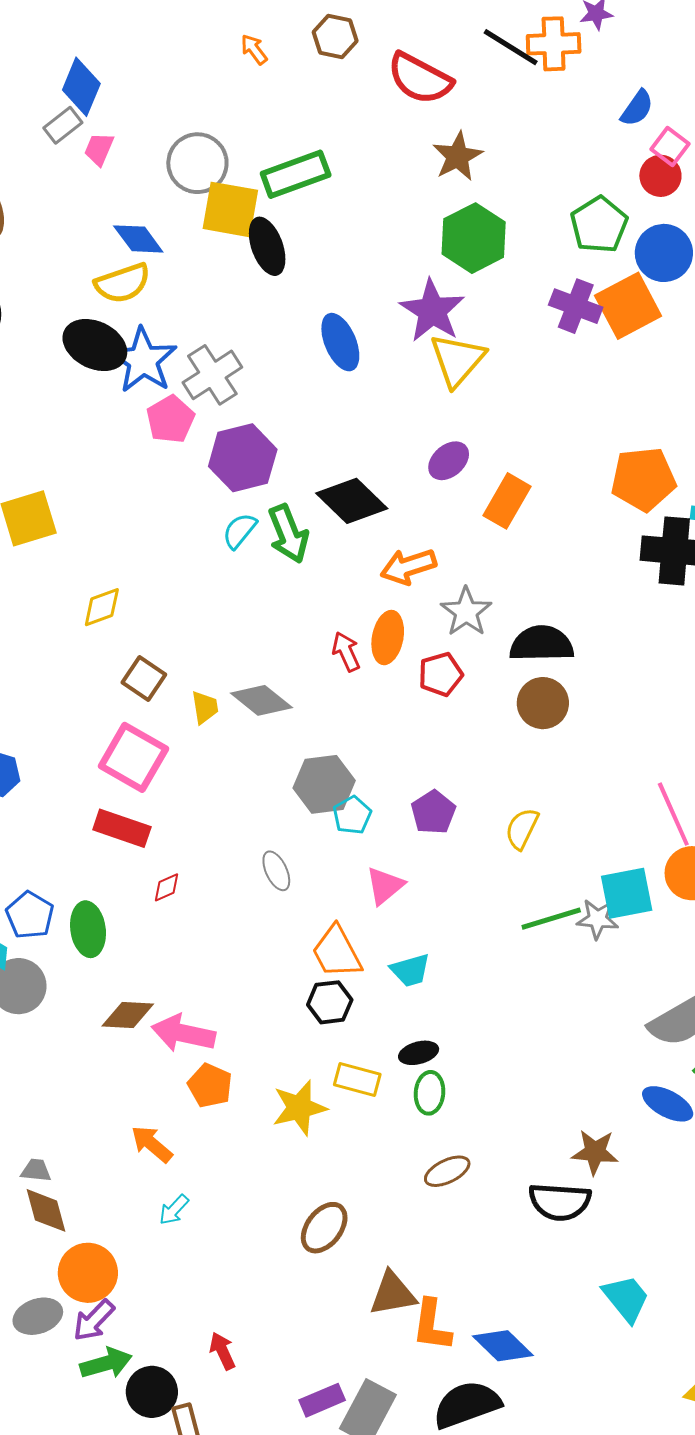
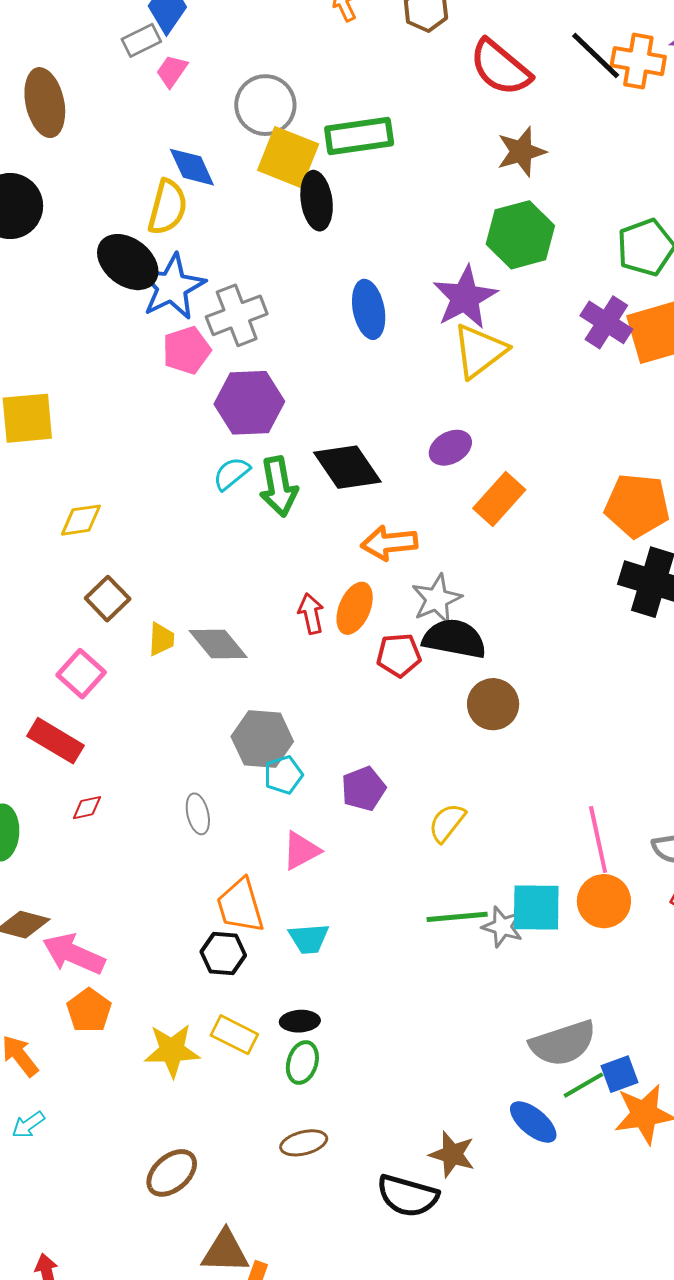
yellow semicircle: (123, 283) -> (167, 207), turned -68
black semicircle: (542, 644) -> (454, 639), moved
pink square: (133, 757) -> (81, 674), size x0.7

